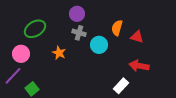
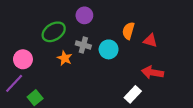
green ellipse: (35, 29) -> (54, 32), moved
gray cross: (79, 33) -> (83, 45), moved

